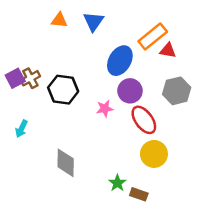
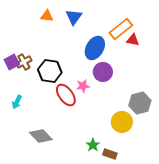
gray hexagon: (177, 91) -> (140, 103), moved
red ellipse: (144, 120) -> (66, 95), moved
gray diamond: (66, 163) -> (41, 136), moved, turned -45

